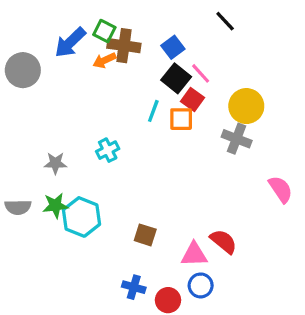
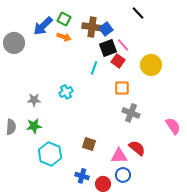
brown cross: (124, 46) -> (92, 27), moved
orange arrow: (104, 60) -> (64, 37), turned -136
black square: (176, 78) -> (108, 48), turned 30
orange square: (181, 119) -> (122, 88), moved
gray cross: (237, 139) -> (131, 113), moved
pink semicircle: (281, 189) -> (173, 126), moved
gray semicircle: (18, 207) -> (11, 127), turned -84
cyan hexagon: (82, 217) -> (50, 154), moved

